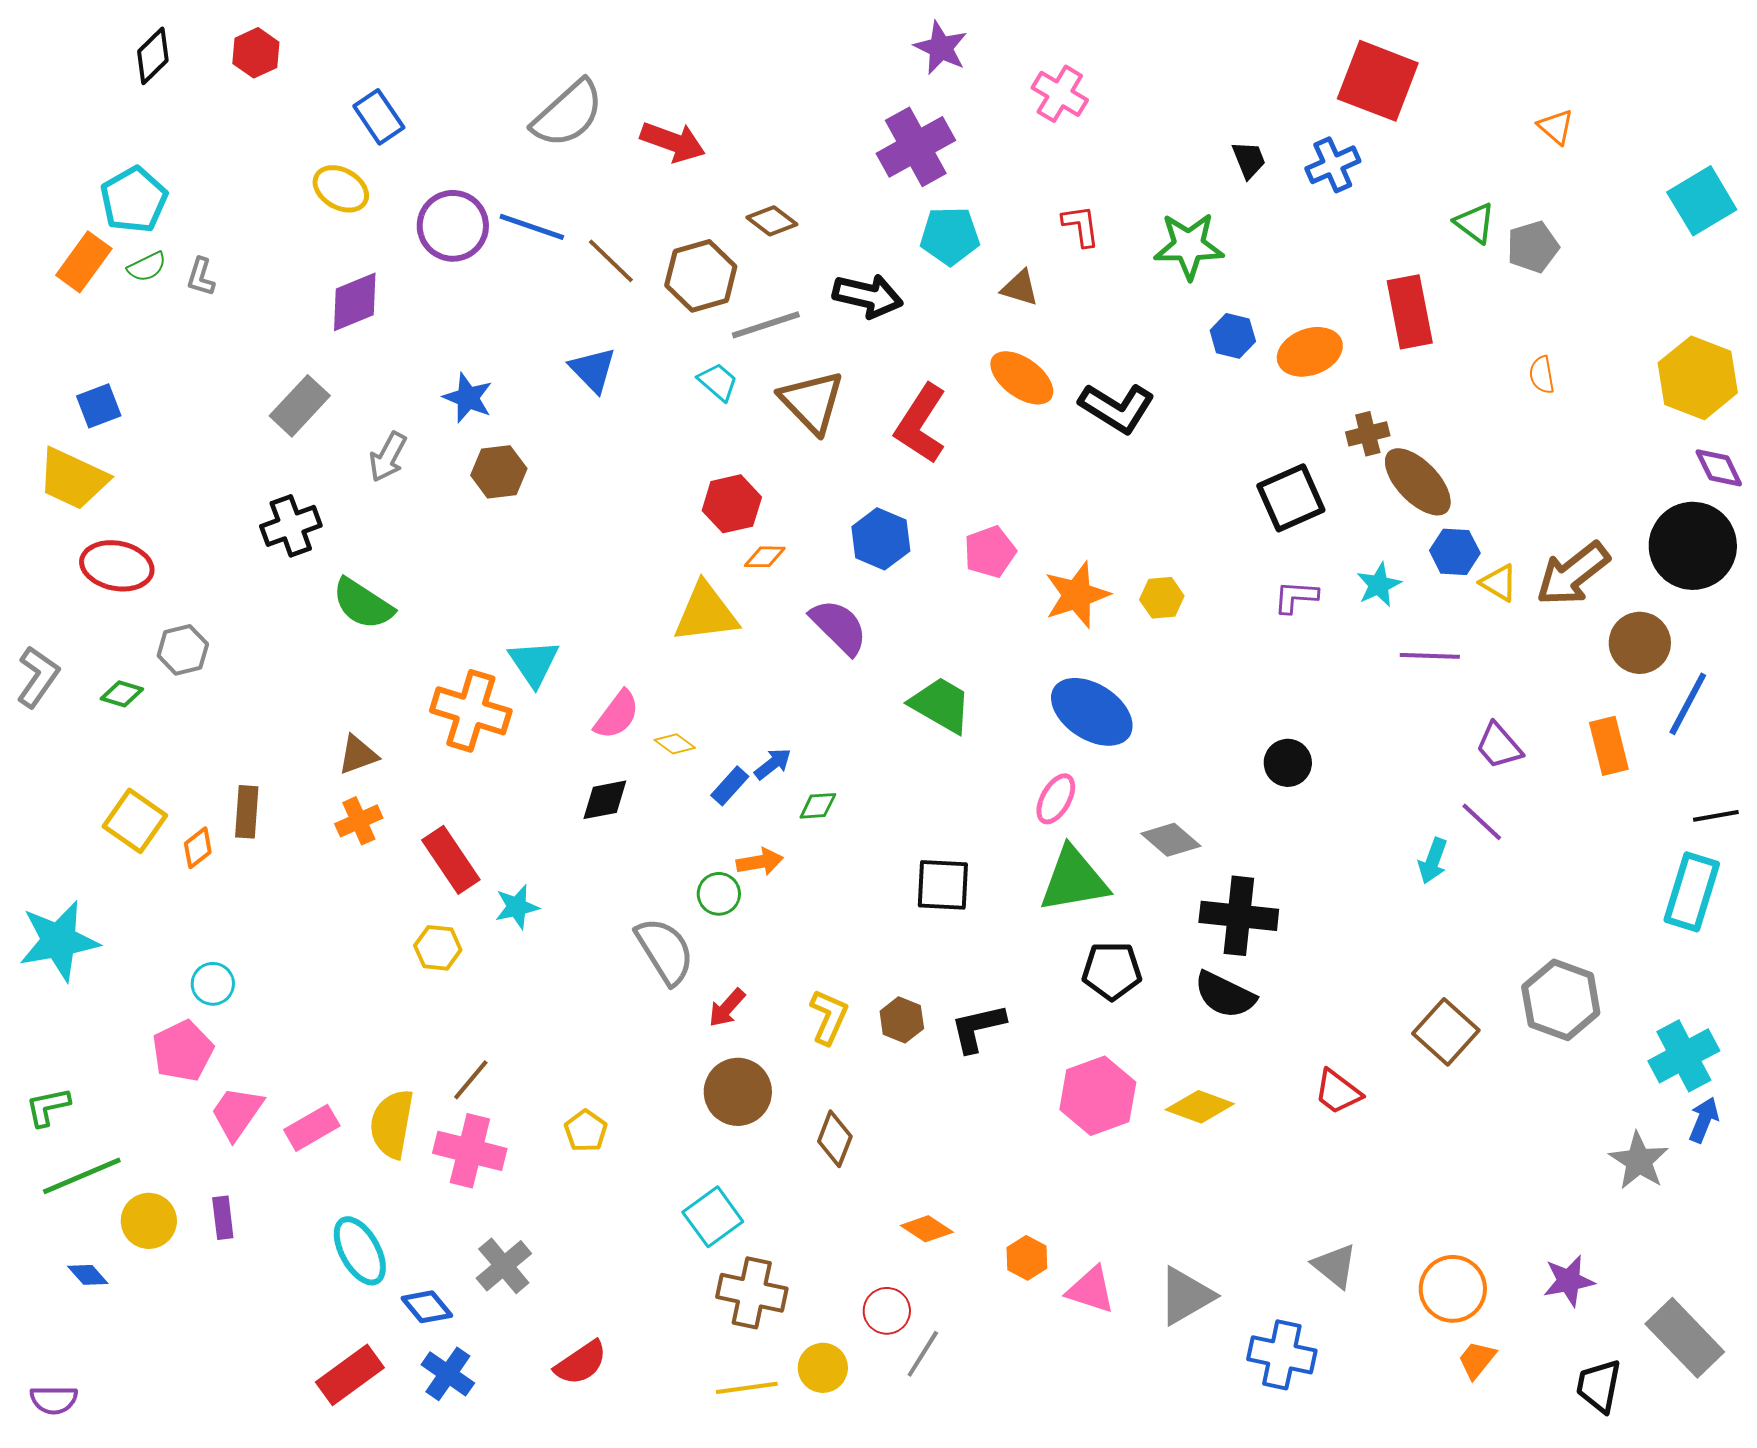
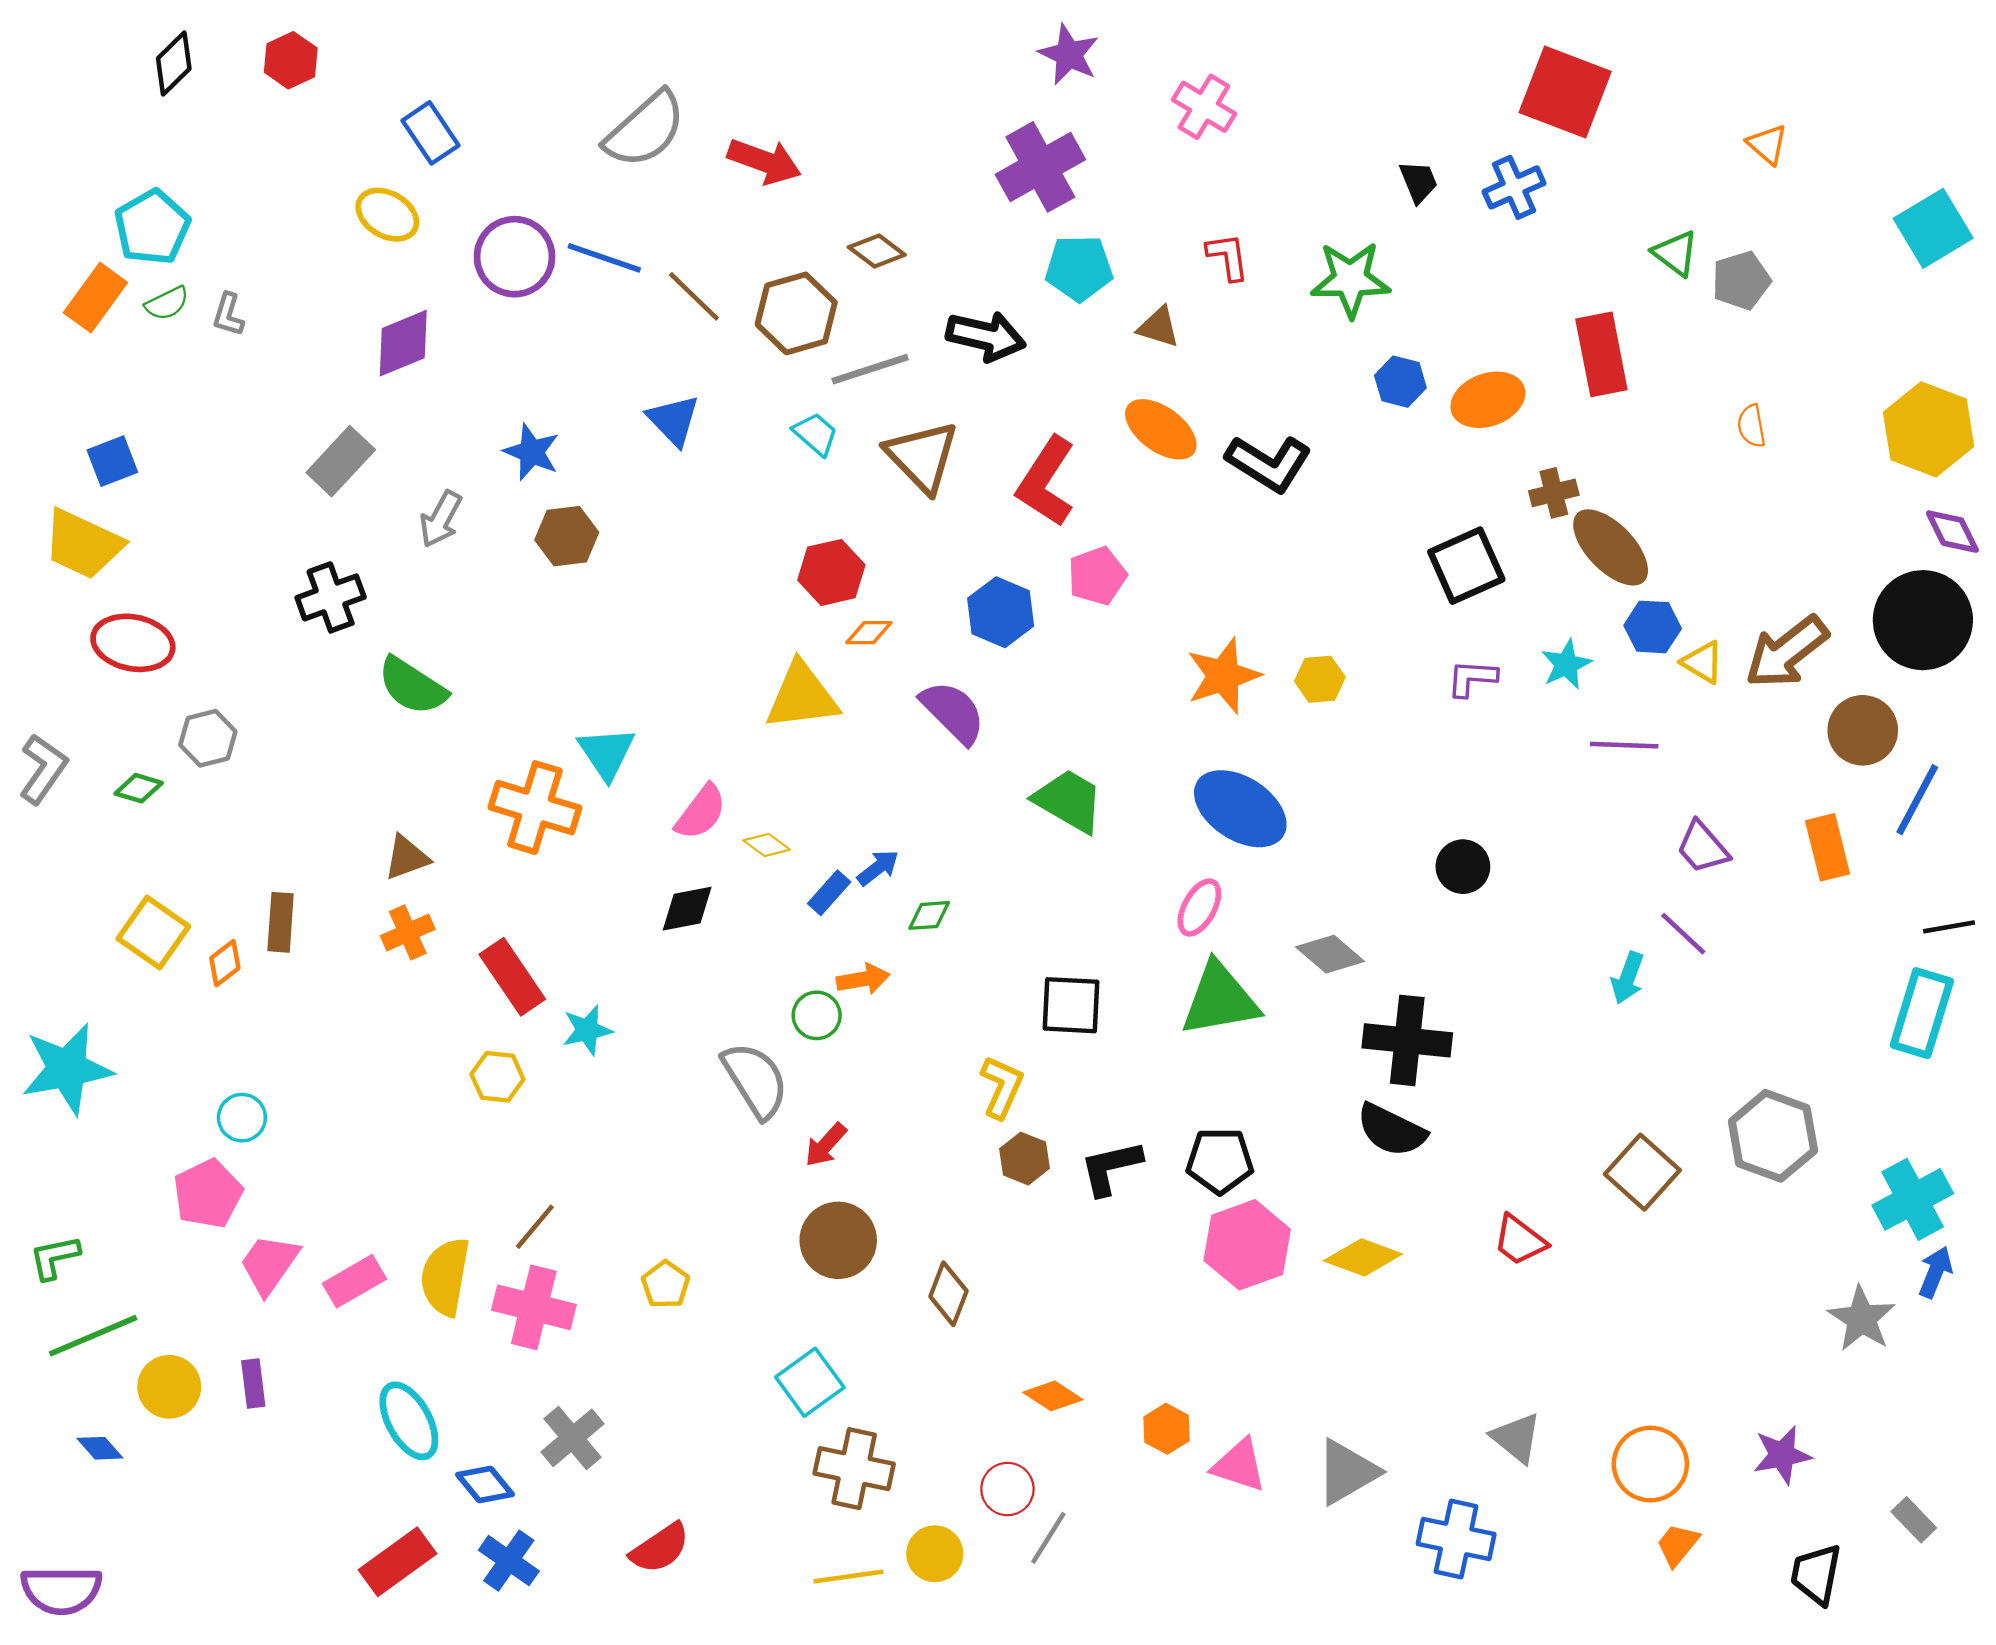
pink pentagon: (990, 552) -> (1097, 576), moved
black pentagon: (1112, 971) -> (1220, 1161), moved
yellow L-shape: (829, 1017) -> (1002, 1087), moved
gray rectangle: (1685, 1338) -> (1914, 1520), size x0.5
purple semicircle: (54, 1400) -> (61, 1590), size x1.5

